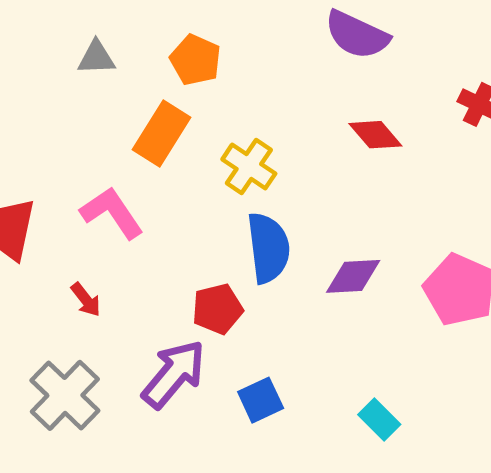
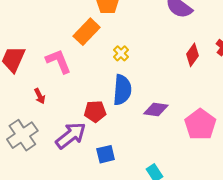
red diamond: (375, 135) -> (192, 55), moved, turned 65
yellow cross: (249, 166) -> (121, 53), size x0.7

